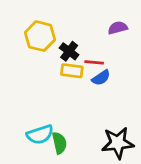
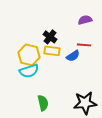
yellow hexagon: (40, 36) -> (29, 55), moved
red line: (94, 62) -> (84, 45), moved
cyan semicircle: (40, 135) -> (29, 71), moved

